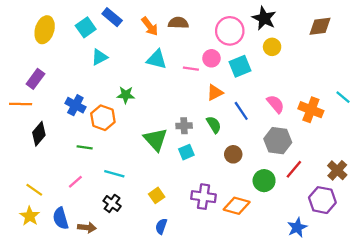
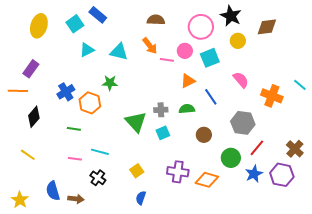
orange arrow: (150, 26) -> (150, 46), moved
brown diamond: (320, 26) -> (267, 27), moved
cyan triangle: (157, 59) -> (119, 52), moved
pink semicircle: (275, 104) -> (241, 80), moved
blue cross: (75, 105) -> (66, 92), turned 30
green semicircle: (214, 125) -> (187, 109), turned -63
pink line: (75, 182) -> (75, 159), moved, turned 48
yellow line: (34, 190) -> (28, 155), moved
yellow star: (30, 216) -> (20, 200), moved
blue star: (297, 227) -> (254, 174), moved

